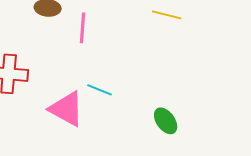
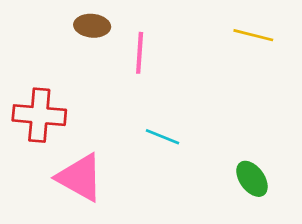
pink triangle: (67, 109) -> (80, 177), moved

